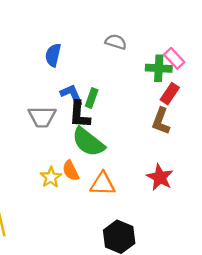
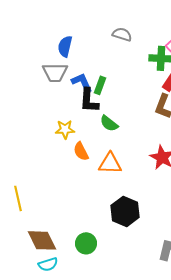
gray trapezoid: (42, 117) -> (55, 72), moved
green semicircle: (88, 142) -> (109, 123), moved, size x0.6
yellow star: (51, 177) -> (65, 129), moved, turned 30

